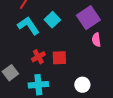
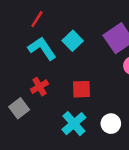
red cross: (38, 57) -> (39, 87), moved
cyan cross: (38, 85) -> (74, 124), moved, turned -36

